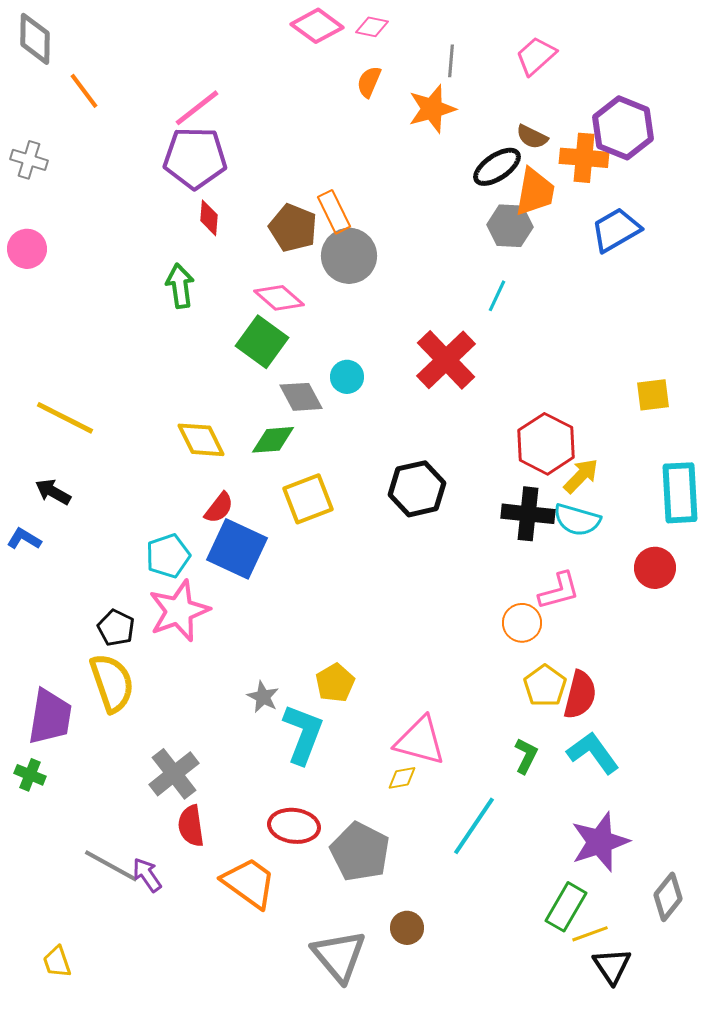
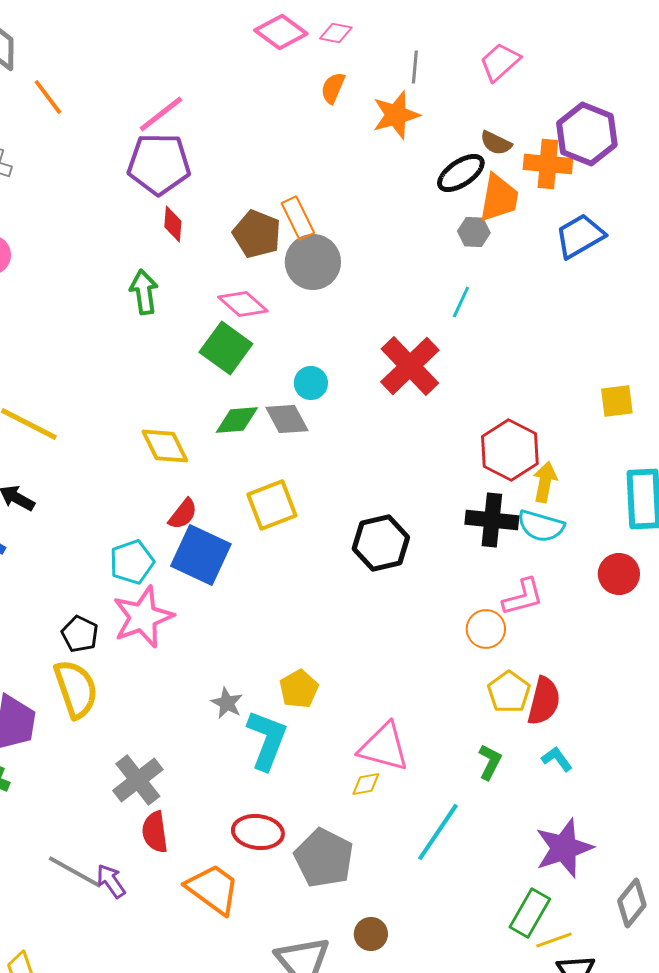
gray hexagon: (510, 226) -> (474, 232), size x0.7
gray diamond: (301, 397) -> (287, 419), moved
green diamond: (273, 440) -> (237, 420), moved
yellow arrow: (581, 476) -> (545, 482), turned -33
black hexagon: (417, 489) -> (381, 543), moved
cyan L-shape: (593, 753) -> (557, 759), size x0.6

